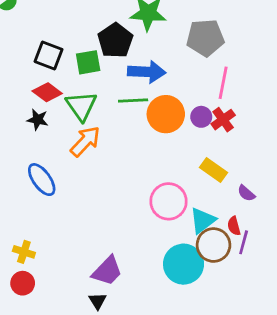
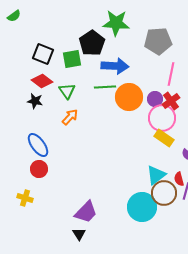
green triangle: (81, 106) -> (67, 91), size x0.7
orange arrow: (85, 141) -> (70, 117), size x0.7
pink circle: (169, 201) -> (162, 118), moved
red circle: (23, 283) -> (39, 169), moved

